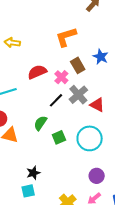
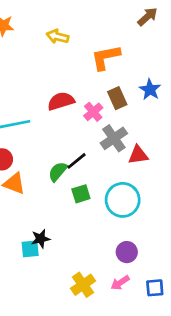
yellow arrow: (12, 43) -> (58, 36), moved
black line: (56, 100) -> (76, 161), moved
red triangle: (97, 105) -> (138, 155), turned -42
cyan square: (28, 191) -> (30, 249), moved

